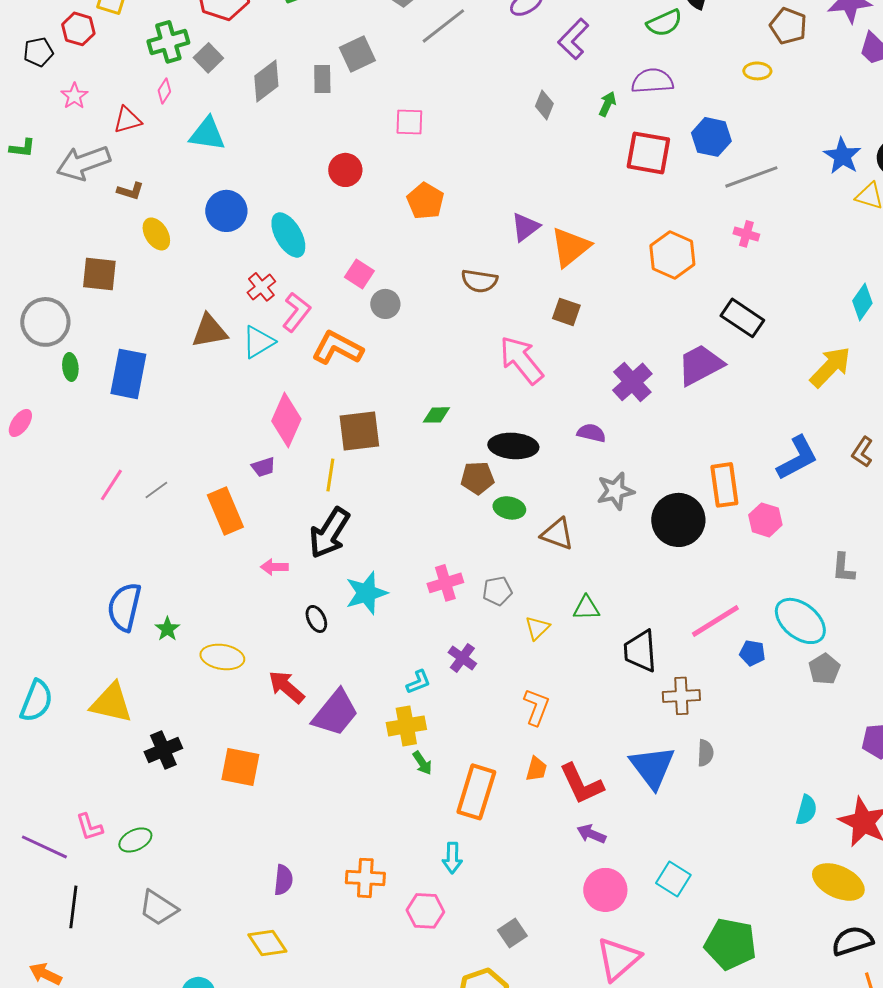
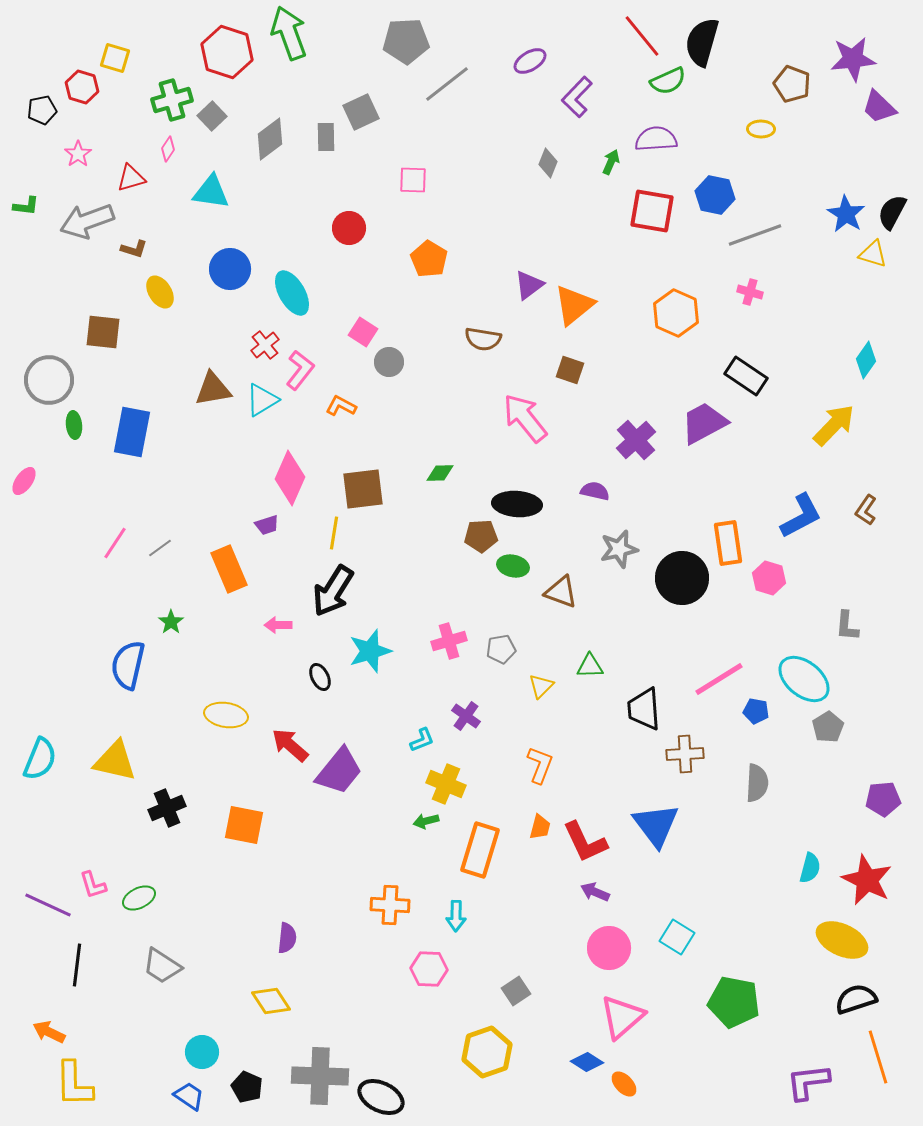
orange L-shape: (337, 348) -> (341, 406), size x0.6
green star: (167, 629) -> (171, 622), moved
yellow cross: (406, 726) -> (446, 784), moved, turned 33
gray semicircle: (705, 753) -> (757, 783), moved, size x1.4
green arrow: (422, 763) -> (426, 821), turned 110
orange cross: (365, 878) -> (390, 905), moved

